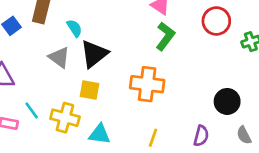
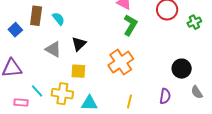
cyan semicircle: (74, 28) -> (58, 19), moved
black triangle: (94, 54) -> (79, 44), size x0.7
orange cross: (147, 84) -> (121, 62), turned -35

